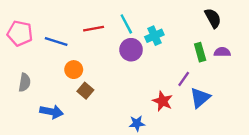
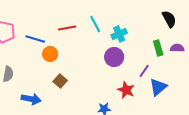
purple circle: (131, 50) -> (114, 57), moved
orange circle: (74, 70) -> (50, 54), moved

